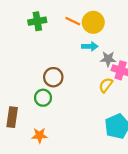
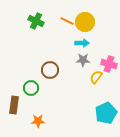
green cross: (37, 21) -> (36, 21), turned 35
gray star: (108, 59) -> (83, 60), moved
green circle: (43, 98) -> (31, 88), moved

